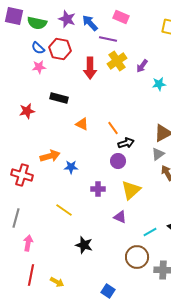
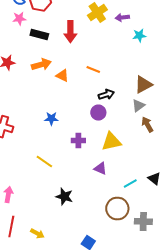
purple arrow: (142, 66) -> (122, 18), turned 48
red arrow: (90, 68) -> (70, 32), moved
black rectangle: (59, 98) -> (39, 35), moved
orange line: (113, 128) -> (93, 70), moved, turned -32
orange arrow: (50, 156) -> (41, 65), moved
yellow triangle: (131, 190) -> (111, 142), turned 30

